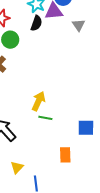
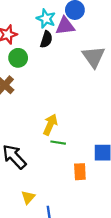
gray triangle: (79, 25) -> (94, 57), moved, size x1.6
orange rectangle: (65, 155) -> (80, 172), moved

